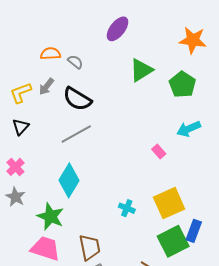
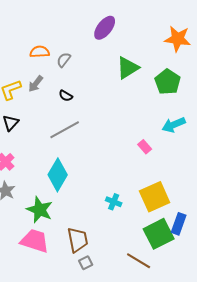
gray semicircle: (75, 62) -> (64, 60), turned -91
black semicircle: (77, 99) -> (66, 96), size x0.5

